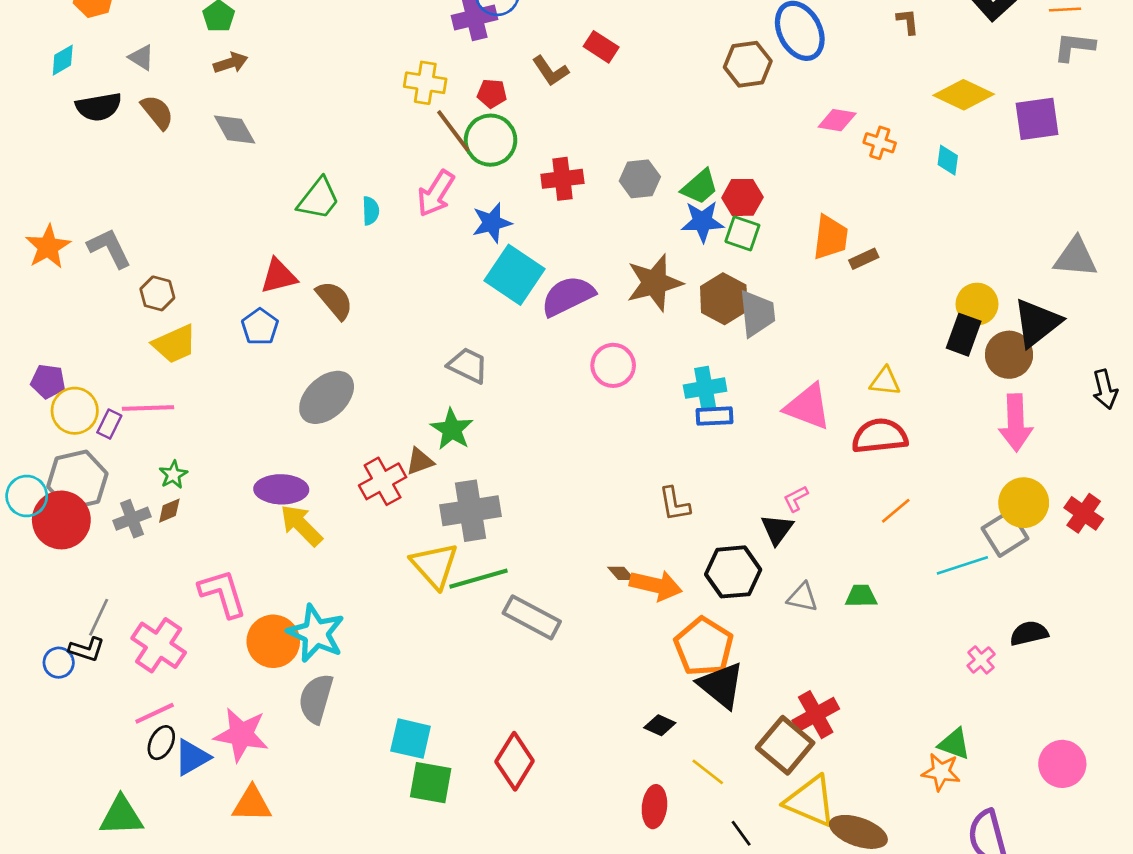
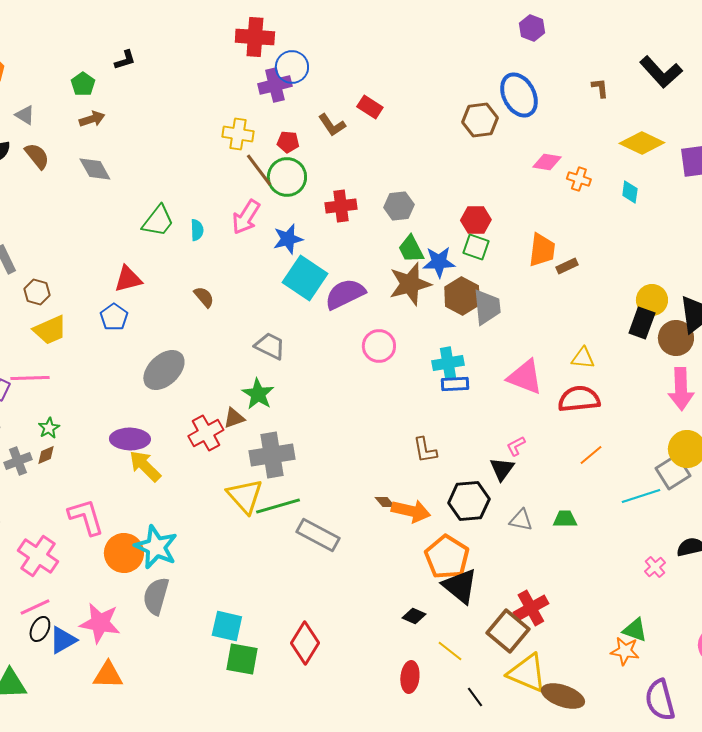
green trapezoid: (700, 187) -> (411, 249), moved, turned 104
blue star: (702, 221) -> (439, 262), moved
brown semicircle: (335, 300) -> (204, 297), moved, size x0.7

